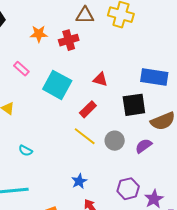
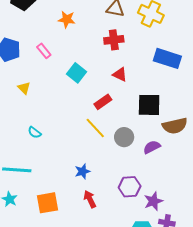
red cross: (69, 40) -> (114, 40), moved
blue rectangle: (154, 77) -> (167, 58), moved
cyan square: (57, 85) -> (77, 73), size x0.7

